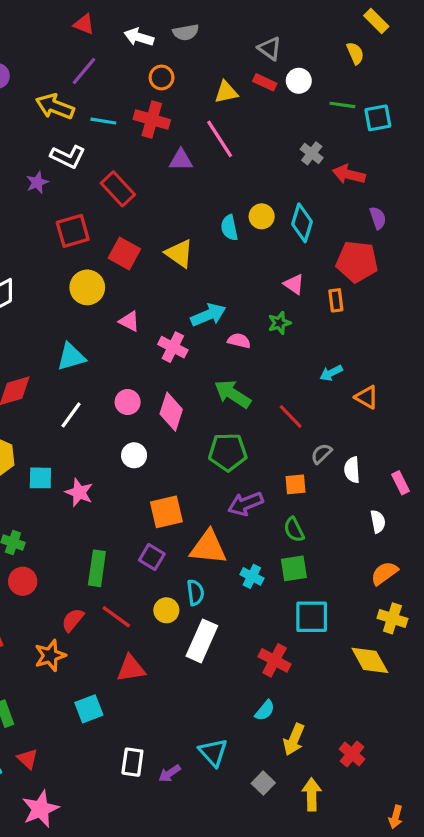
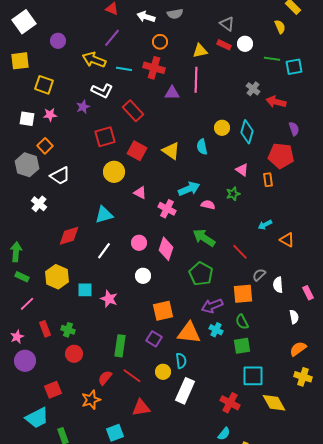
pink line: (220, 139) -> (196, 80), turned 35
cyan semicircle: (229, 228) -> (202, 147), moved
green pentagon: (228, 452) -> (201, 274), turned 30
orange square: (296, 484) -> (243, 294), size x1.5
cyan cross: (252, 576) -> (216, 330), moved
yellow diamond: (370, 660) -> (274, 403), moved

